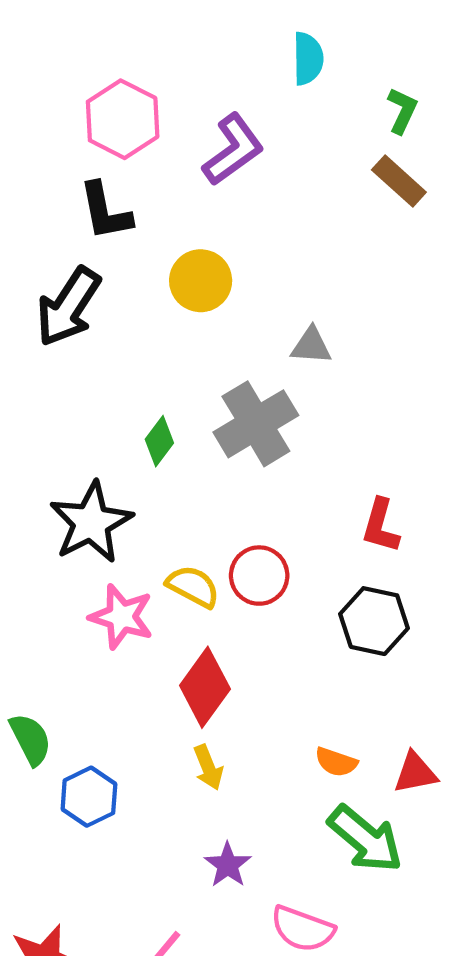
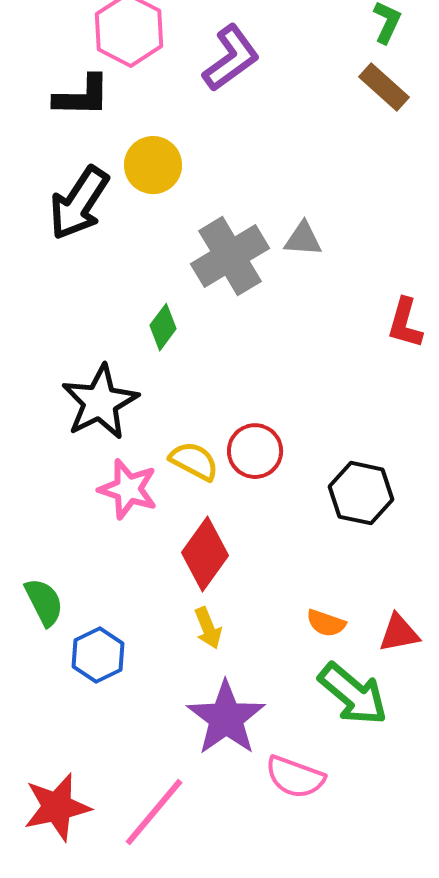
black L-shape: (105, 211) -> (82, 96), moved, turned -78
yellow circle: (201, 281) -> (153, 165), moved
gray cross: (256, 424) -> (230, 256), moved
red L-shape: (381, 526) -> (405, 323), moved
purple star: (228, 865) -> (226, 718), size x1.8

